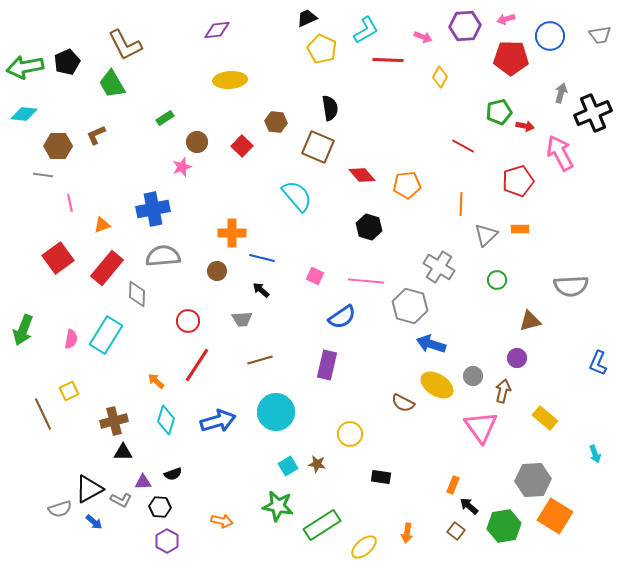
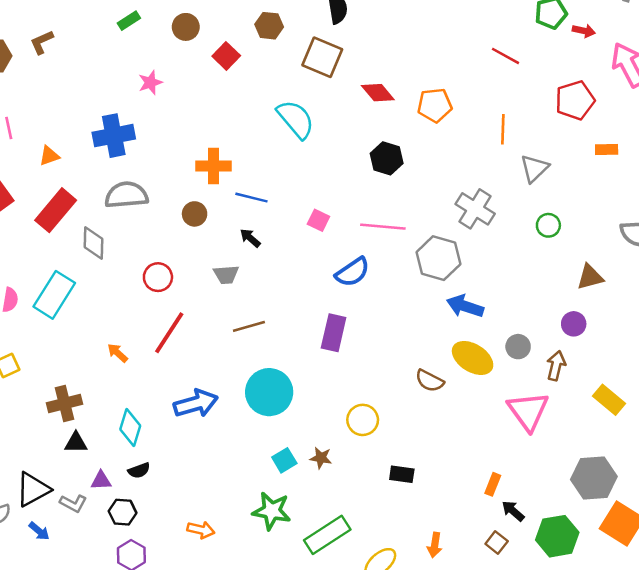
brown circle: (197, 142) -> (186, 27), moved
orange rectangle: (520, 229) -> (607, 149), moved
cyan diamond: (166, 420) -> (130, 427), moved

